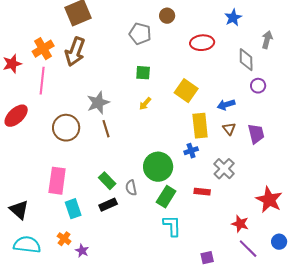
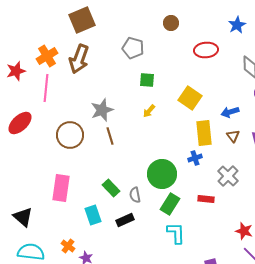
gray pentagon: (140, 34) -> (133, 48), moved
black rectangle: (108, 205) -> (125, 220), moved
cyan rectangle: (73, 209) -> (93, 215), moved

